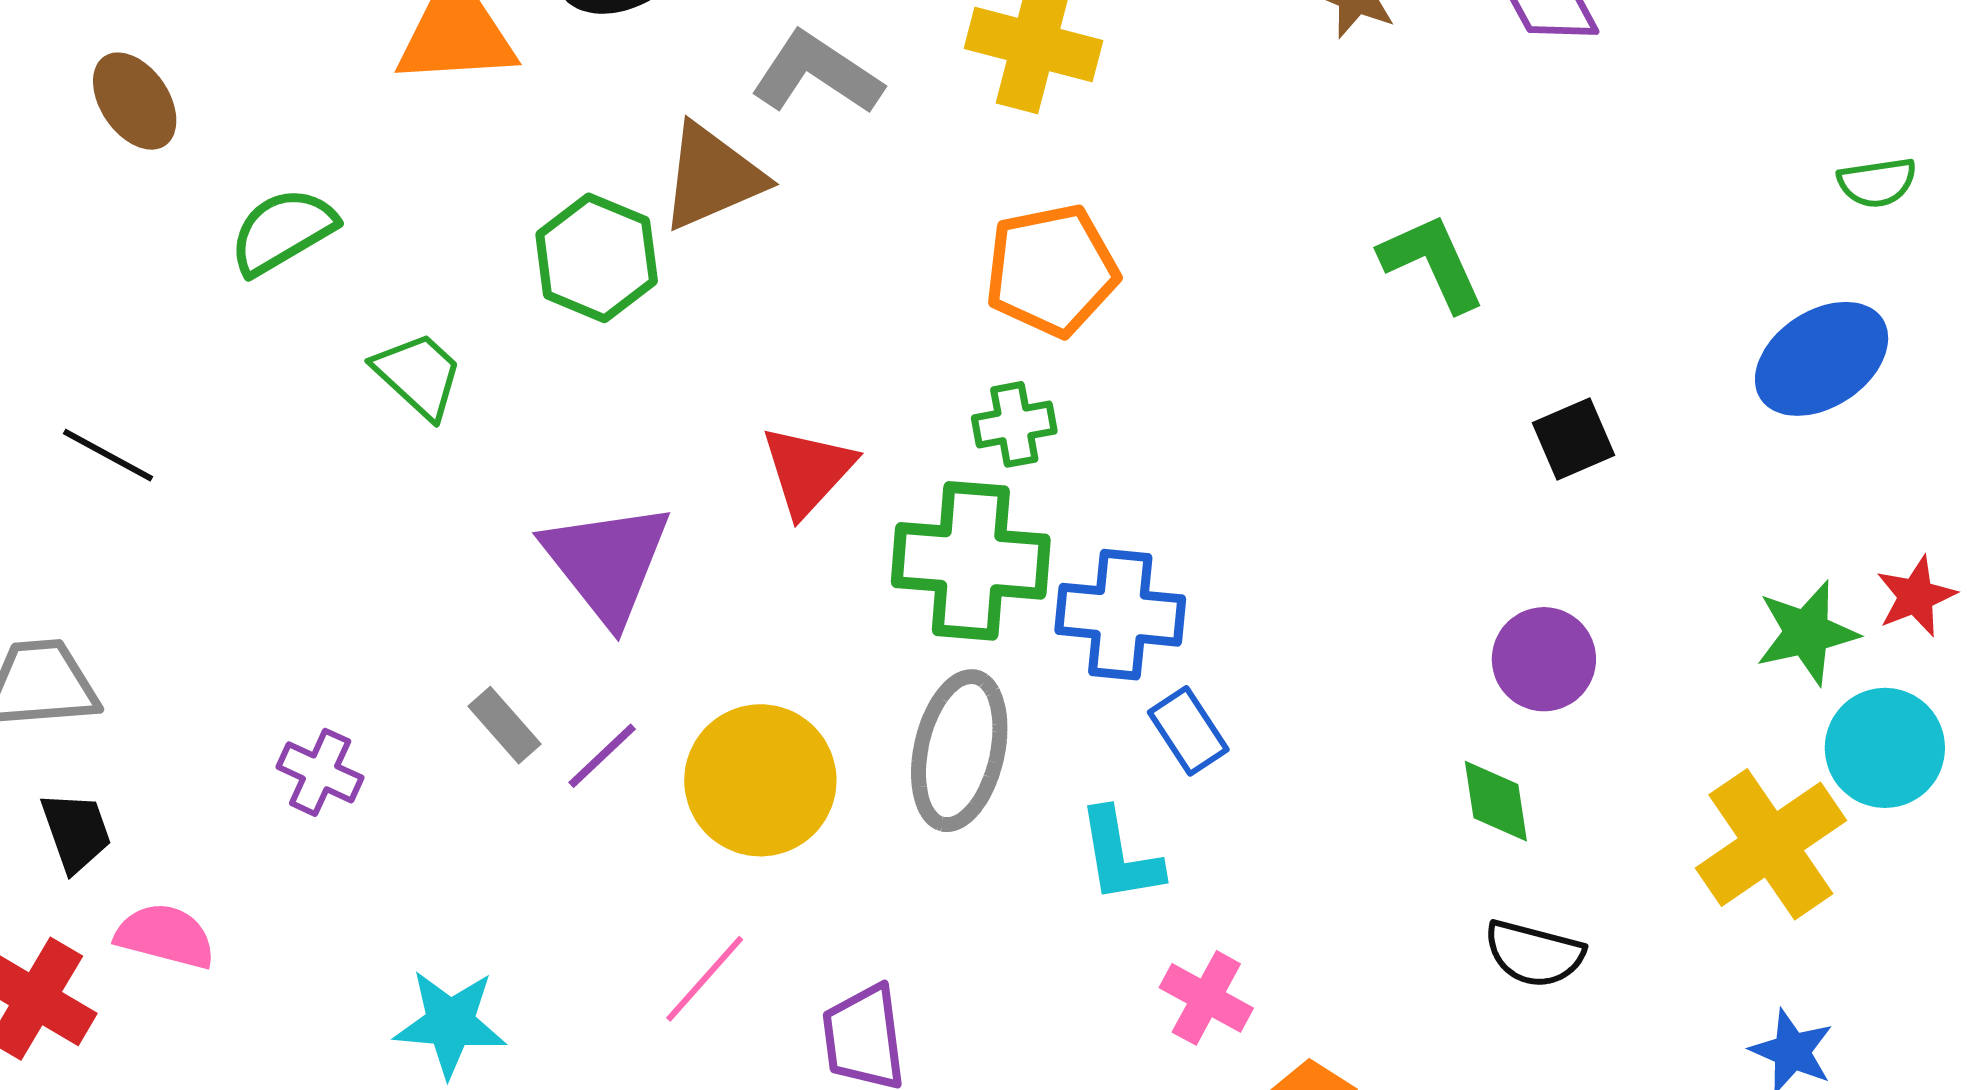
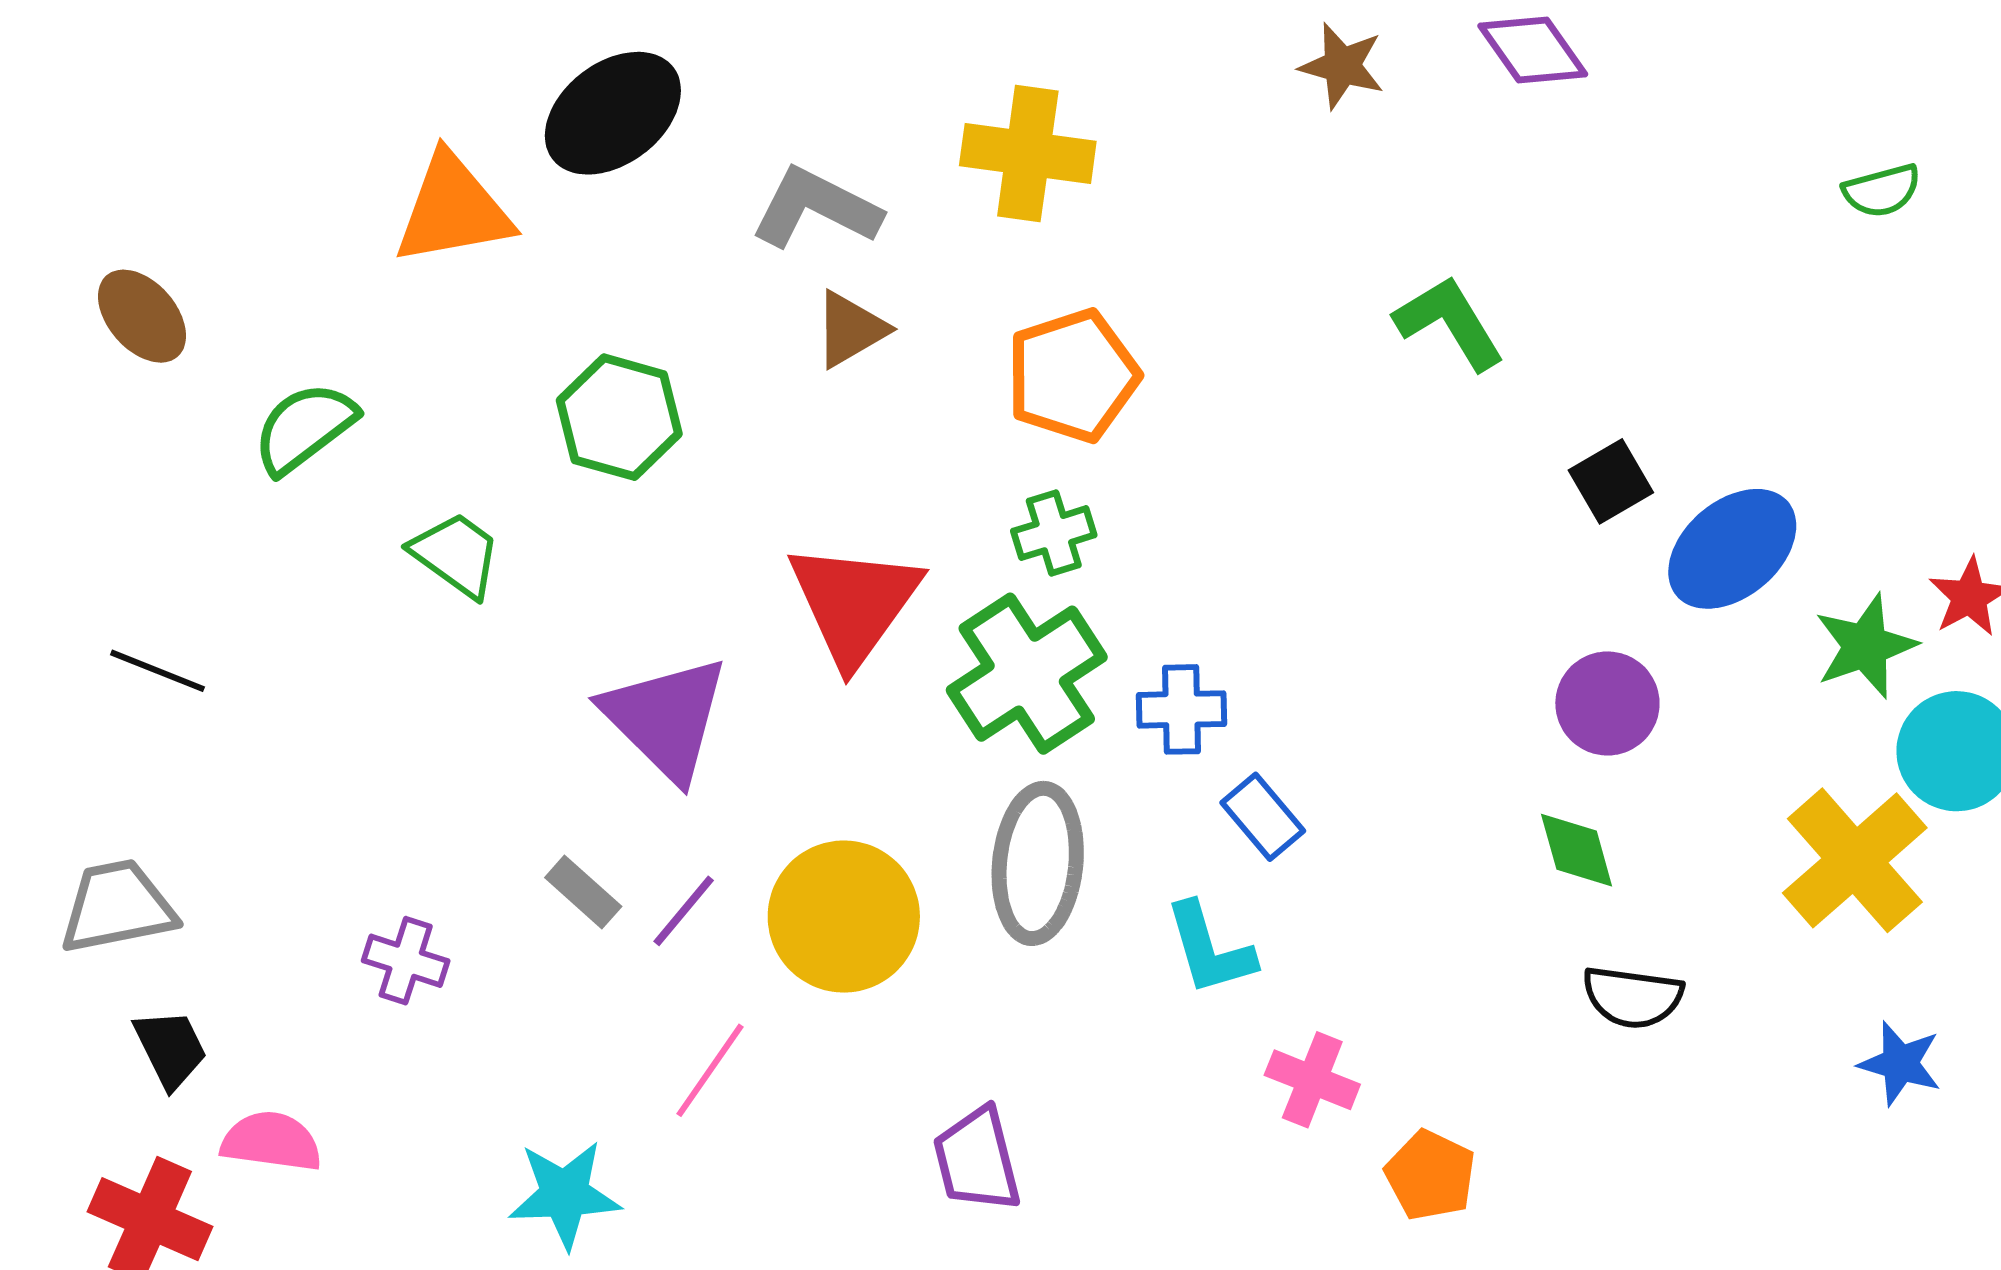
brown triangle: (712, 177) -> (850, 329), moved, size x0.7
blue ellipse: (1822, 359) -> (1732, 549), moved
red triangle: (808, 470) -> (854, 603), size x1.4
green cross: (971, 561) -> (1027, 674), turned -31
blue cross: (1120, 615) -> (1182, 709), size x0.7
pink line: (705, 979) -> (710, 1070), moved

